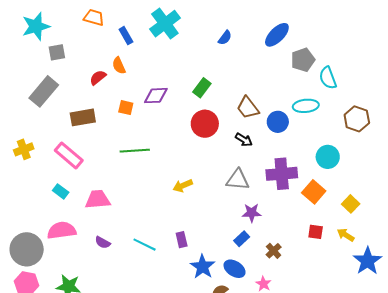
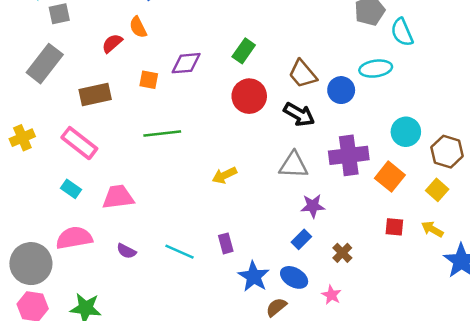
brown hexagon: (357, 119) -> (447, 152), moved
black arrow: (244, 140) -> (299, 114), size x1.4

